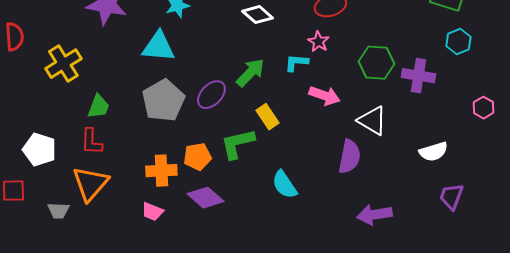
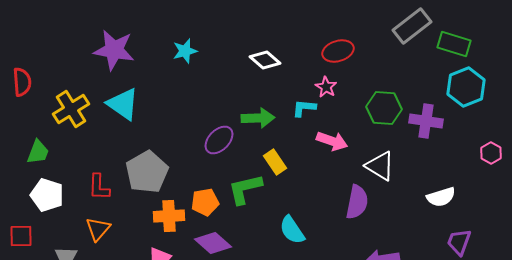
cyan hexagon: (458, 42) -> (466, 87), size x1.5
cyan triangle: (158, 47) -> (123, 104), moved, turned 30
green arrow: (250, 73) -> (258, 118), turned 44
gray pentagon: (163, 101) -> (147, 172), moved
green trapezoid: (98, 107) -> (38, 152), moved
orange triangle: (90, 184) -> (98, 229), size x0.7

